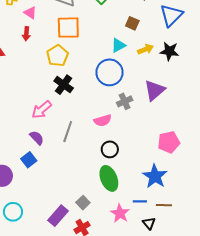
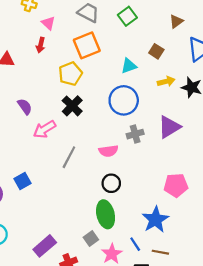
orange square: (68, 28) -> (87, 45), turned -30
cyan triangle: (118, 45) -> (129, 66), moved
purple semicircle: (37, 138) -> (25, 107), moved
blue line: (140, 201) -> (135, 244), turned 48
gray square: (83, 203) -> (91, 239), moved

